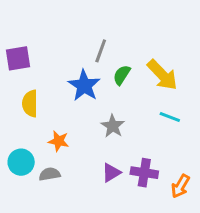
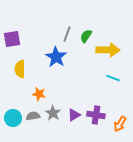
green semicircle: (122, 75) -> (86, 36), moved
yellow arrow: (162, 75) -> (108, 50), turned -45
gray star: (113, 126) -> (53, 113), moved
cyan circle: (21, 162) -> (13, 118), moved

